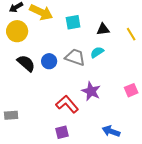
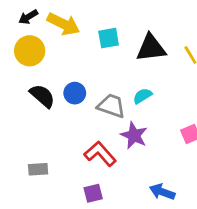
black triangle: (103, 29) -> (151, 48), size x1.6
cyan semicircle: (97, 52) -> (142, 96), moved
gray trapezoid: (75, 57) -> (111, 106), moved
gray rectangle: (11, 115) -> (38, 169), moved

